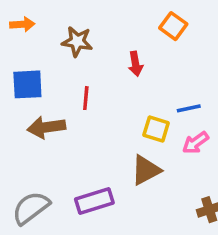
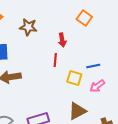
red line: (86, 98) -> (55, 60), moved
brown triangle: (146, 170) -> (77, 111), moved

